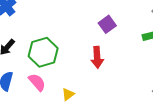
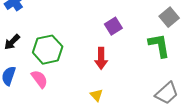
yellow triangle: (68, 94) -> (96, 95), moved, turned -40

